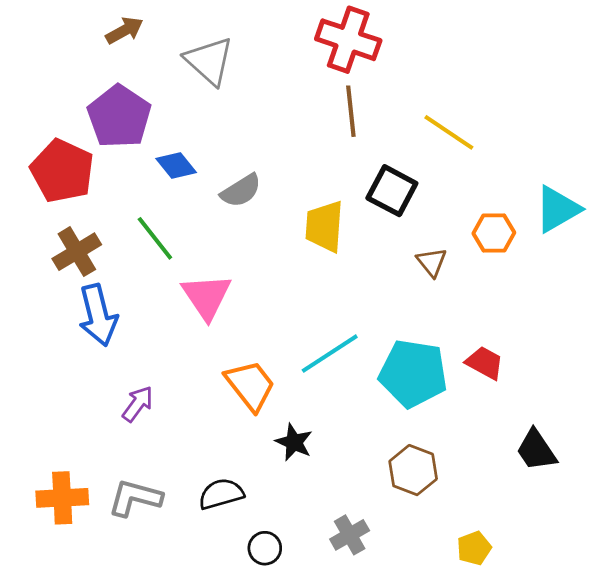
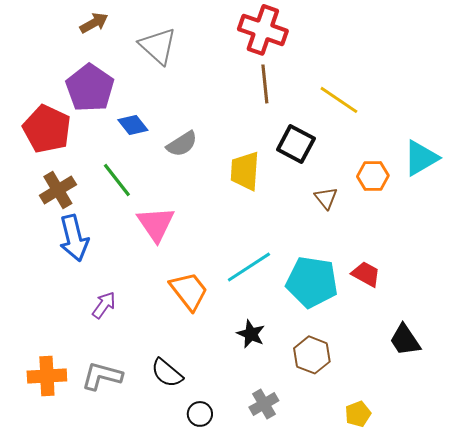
black star: (294, 442) -> (251, 334), moved
black semicircle: (221, 494) -> (167, 373), turned -124

